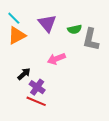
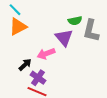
purple triangle: (47, 23) -> (64, 38), moved
pink arrow: (56, 59) -> (46, 54), moved

